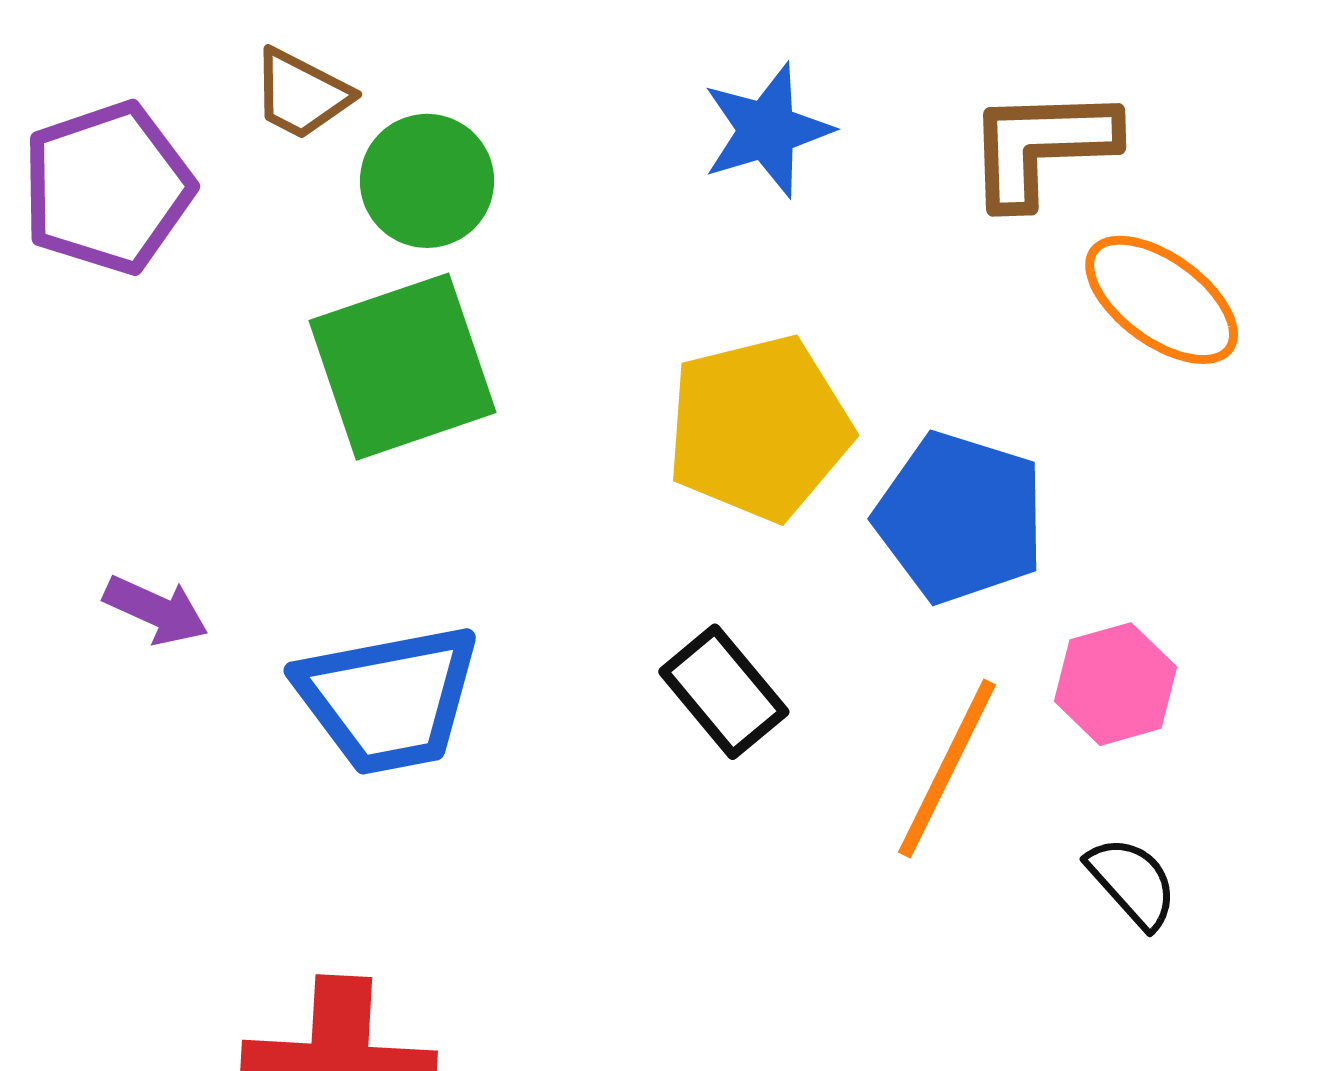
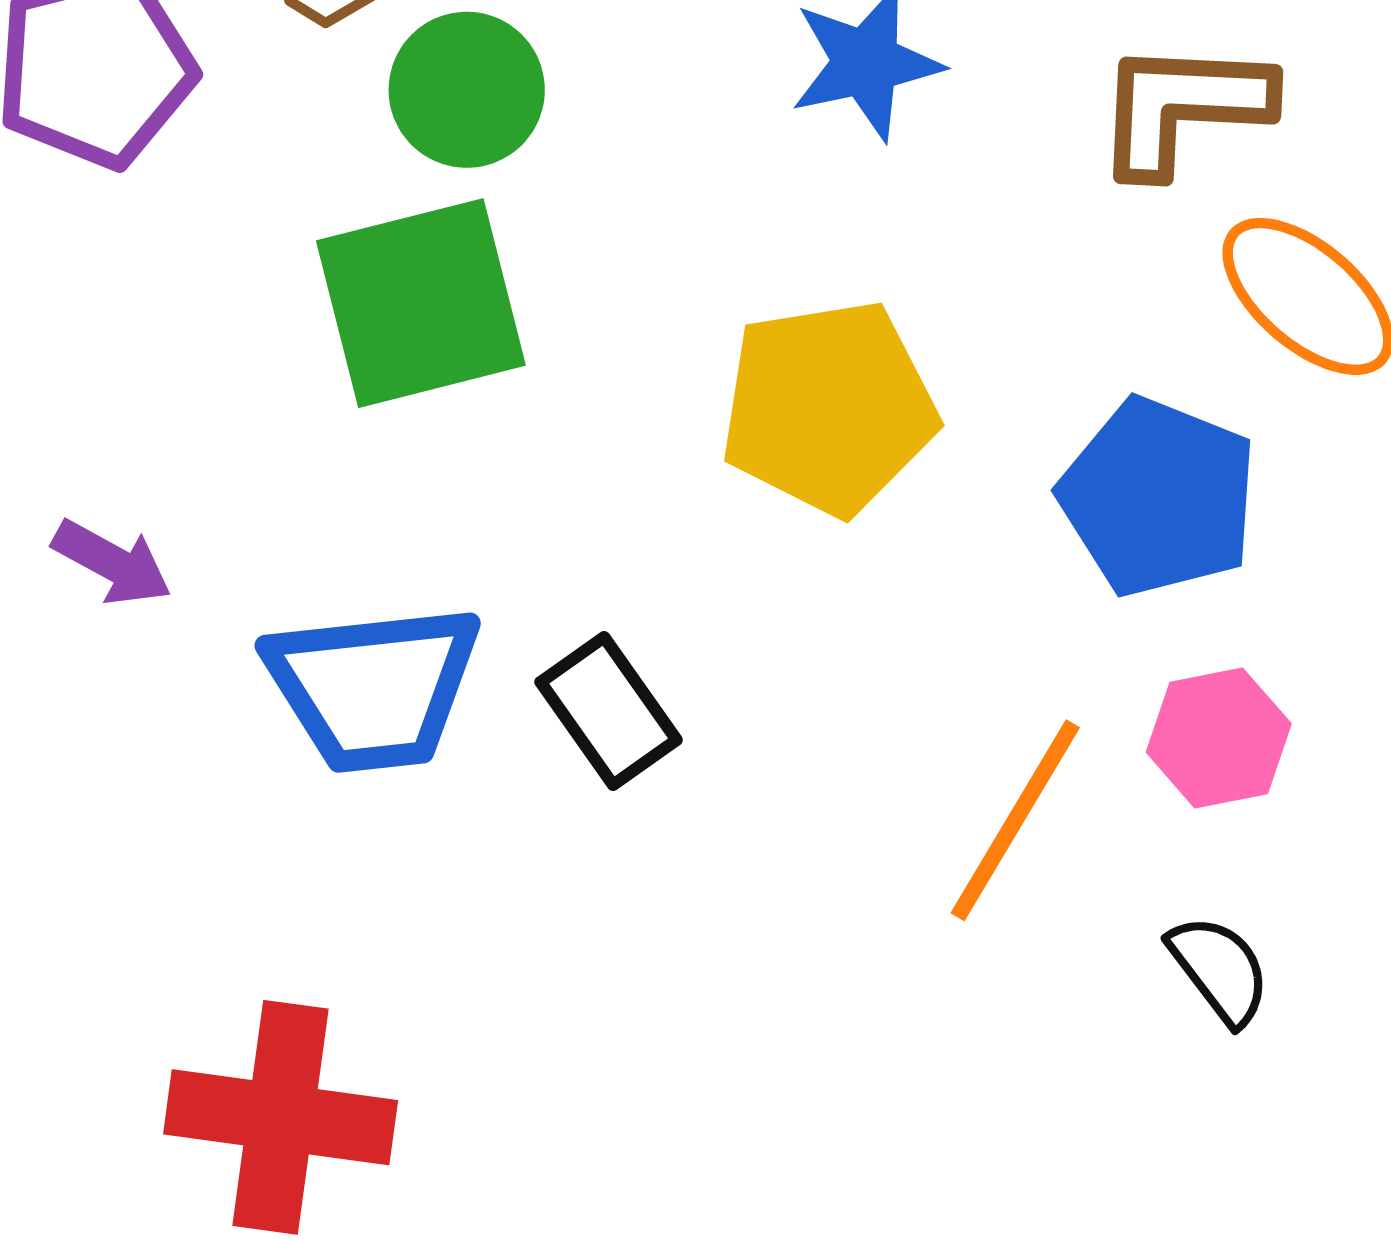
blue pentagon: (960, 517) -> (1158, 497), moved
black rectangle: (724, 692) -> (609, 711), moved

